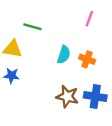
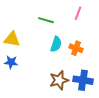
green line: (32, 27) -> (46, 20), moved
brown star: (67, 97) -> (59, 80), turned -30

